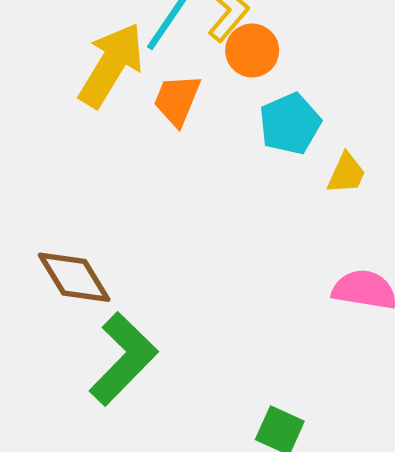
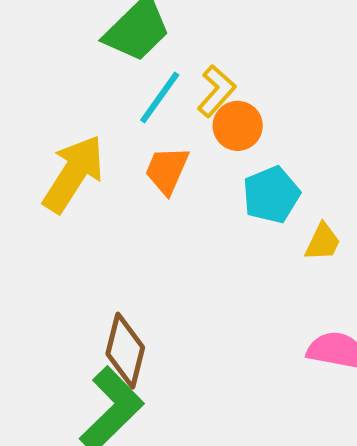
yellow arrow: (111, 65) -> (73, 174), moved
brown diamond: (74, 277) -> (125, 351), moved, turned 44

